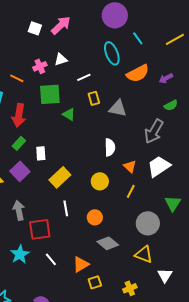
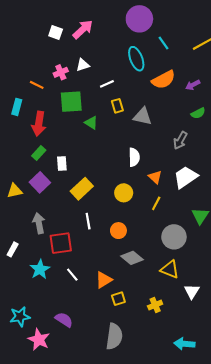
gray arrow: (154, 131) -> (180, 140), size x0.7

